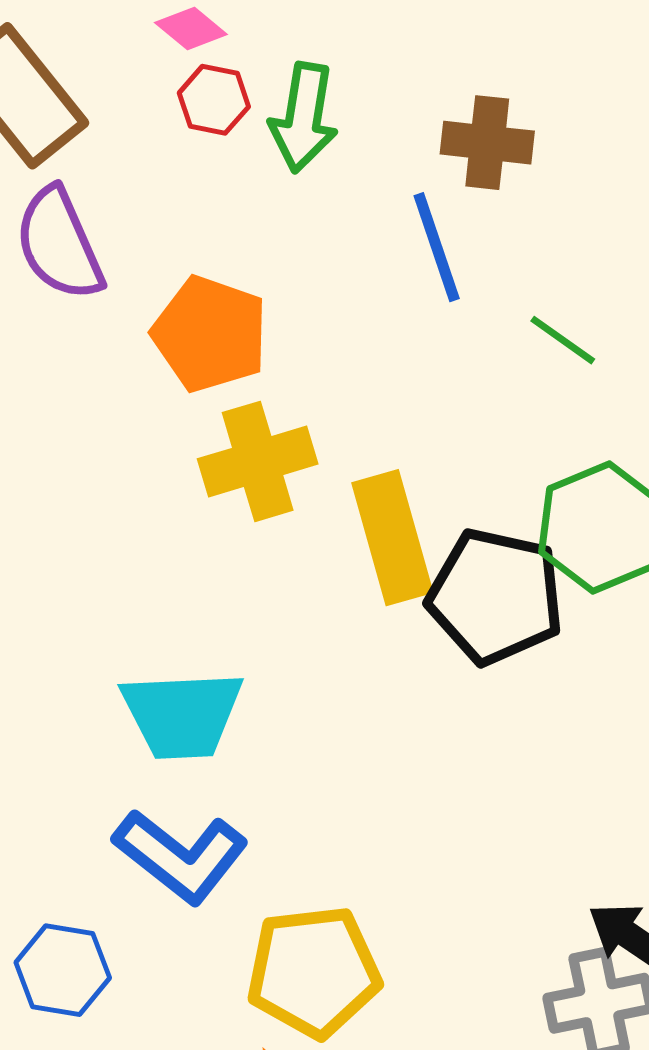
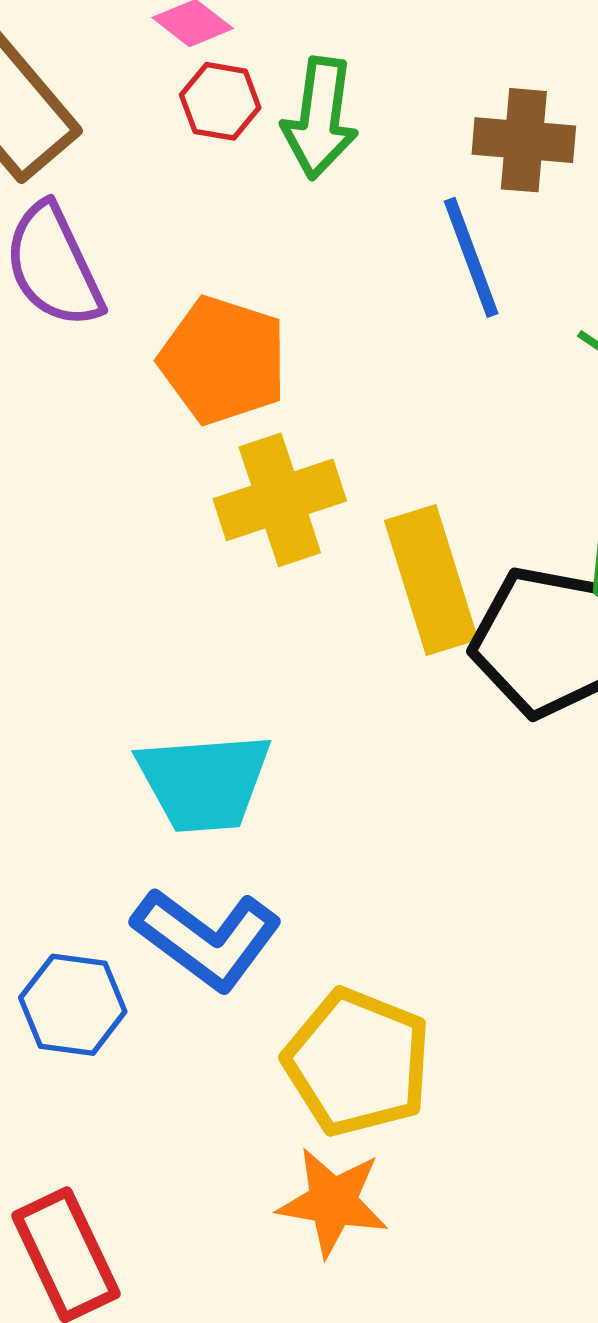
blue hexagon: (63, 970) -> (73, 1005), moved
yellow pentagon: (314, 972) -> (357, 1062), turned 30

